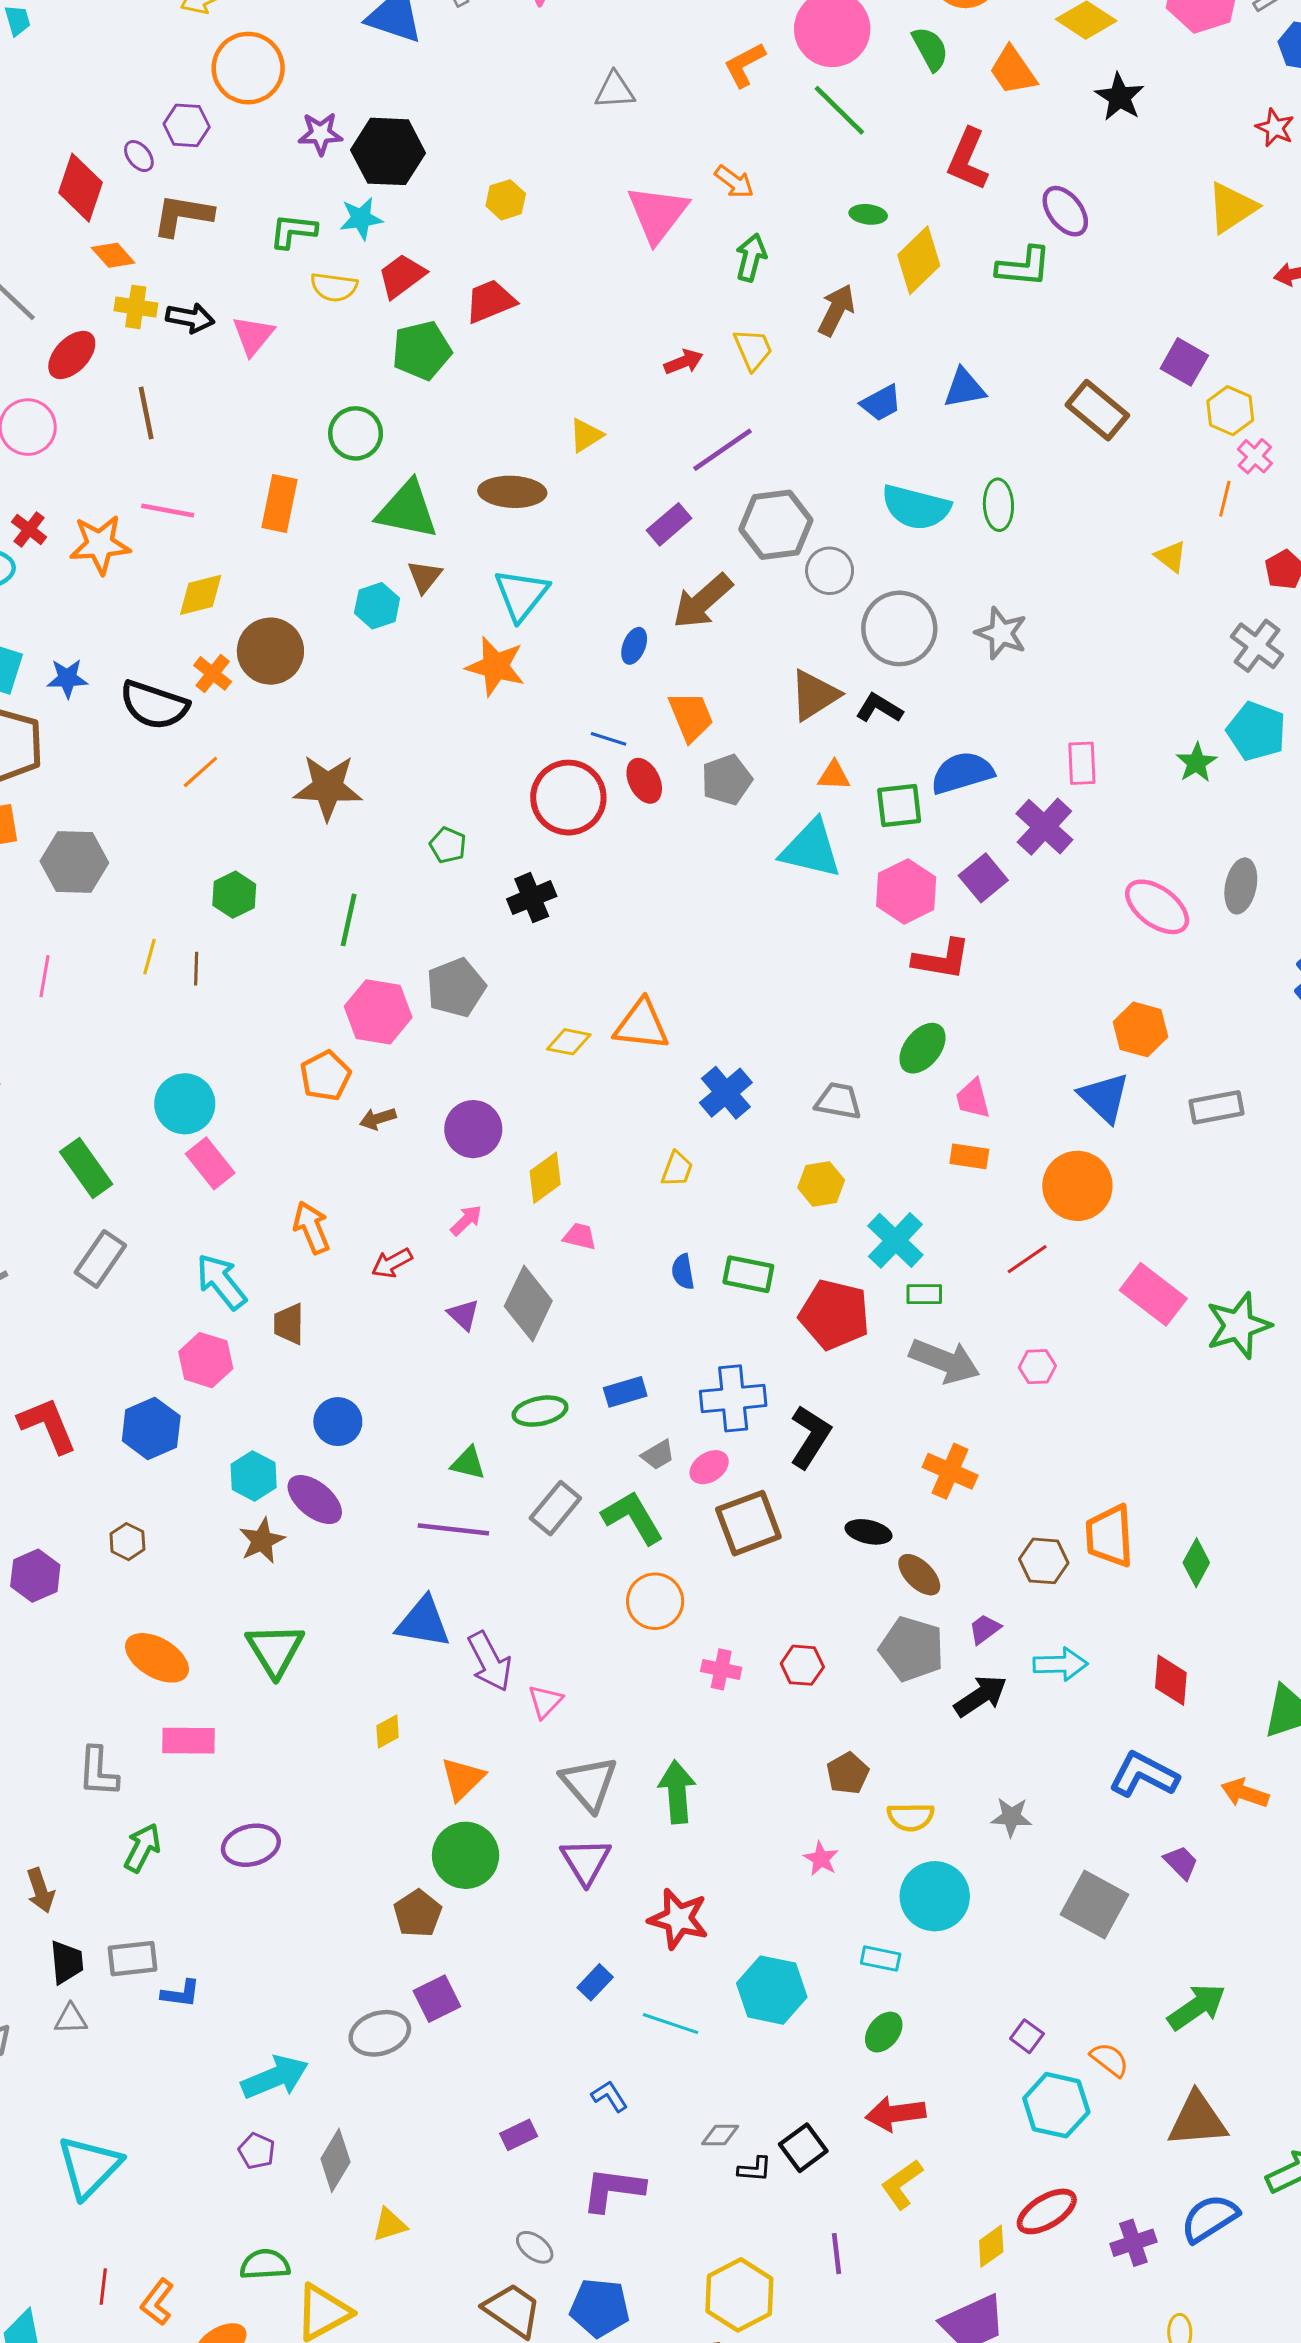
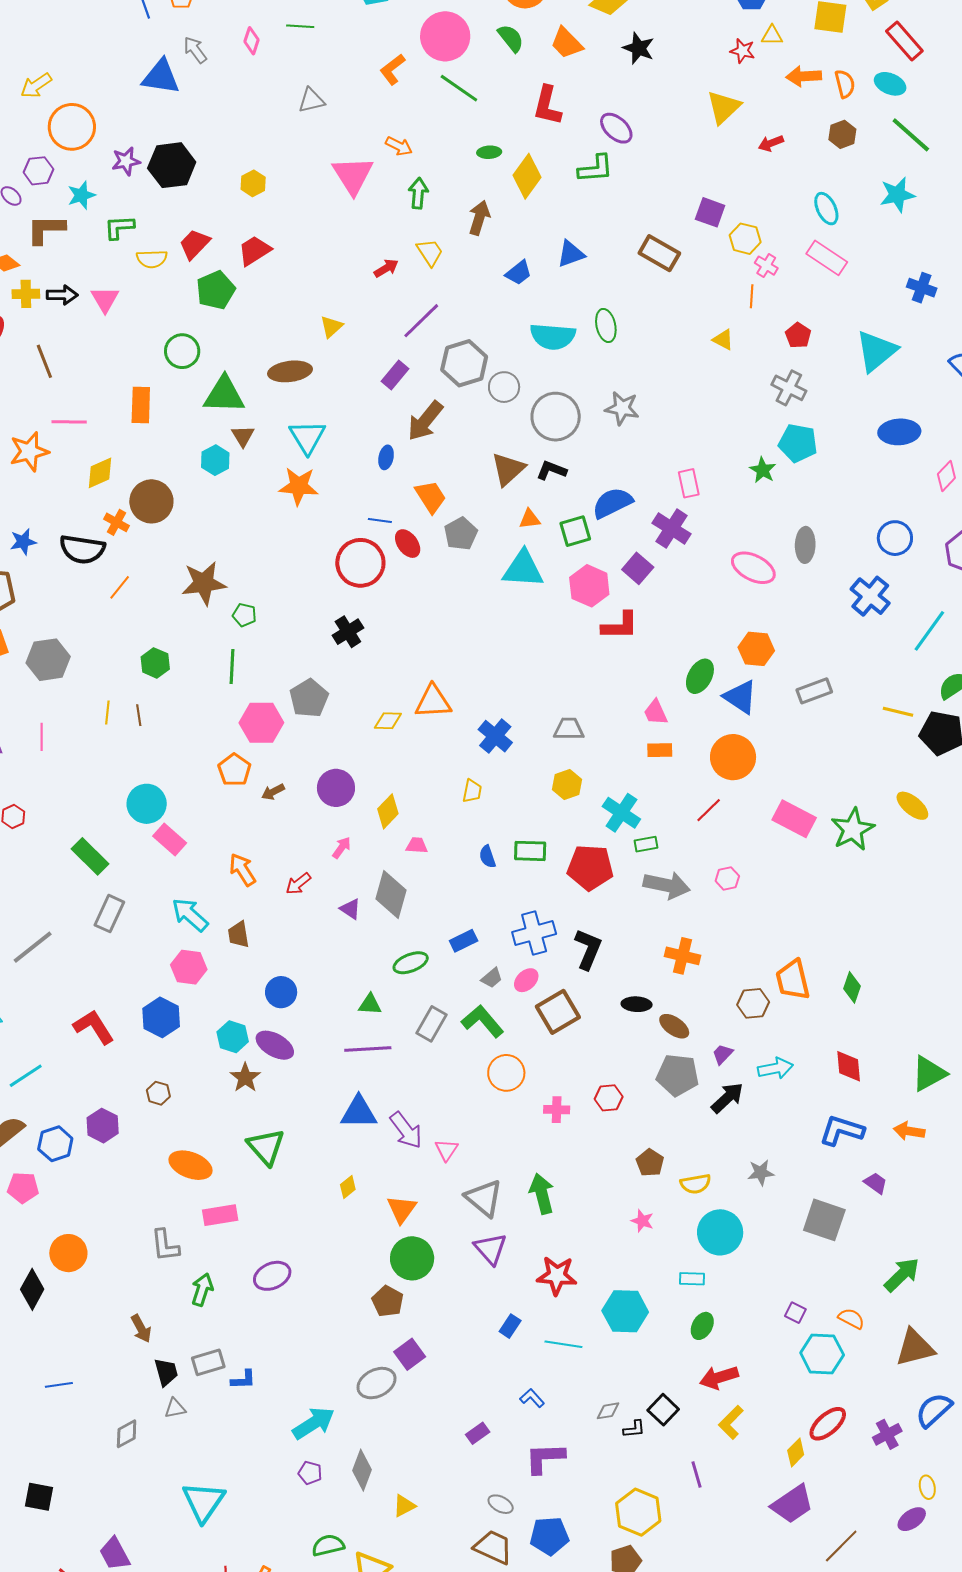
cyan star: (361, 218) -> (81, 195), moved
green pentagon: (448, 845) -> (244, 615), moved
green ellipse: (922, 1048) -> (700, 676), moved

